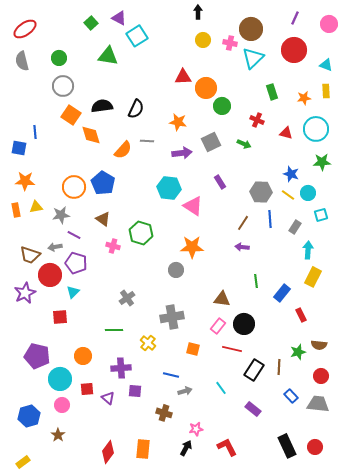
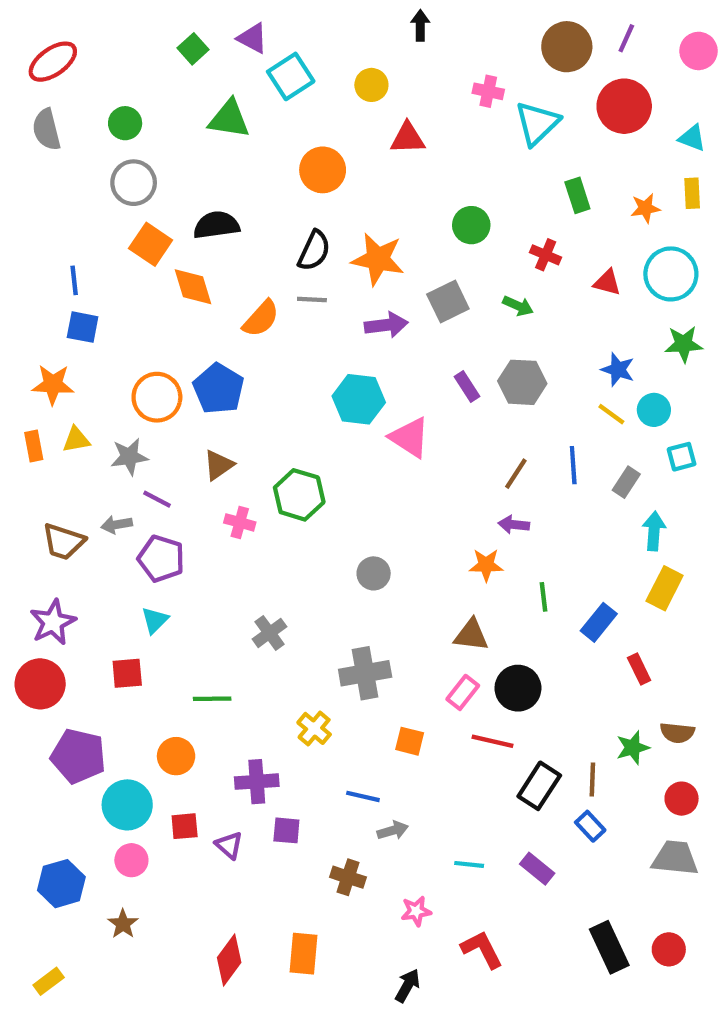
brown circle: (251, 29) -> (567, 47), moved
yellow circle: (203, 40) -> (371, 85), moved
red triangle: (183, 77) -> (408, 138), moved
orange circle: (206, 88) -> (323, 170), moved
black semicircle: (136, 109) -> (314, 251), moved
orange star: (178, 122) -> (378, 259), size x1.4
blue square: (19, 148) -> (83, 327), moved
gray hexagon: (261, 192) -> (522, 382), moved
brown triangle: (103, 219) -> (219, 465), turned 49
orange star: (192, 247) -> (486, 565), moved, size x0.7
red circle: (50, 275) -> (40, 684), moved
green line: (114, 330) -> (212, 699), moved
cyan line: (221, 388) -> (469, 864), moved, turned -48
blue rectangle: (291, 396) -> (590, 826), moved
black arrow: (186, 448) -> (408, 985), moved

